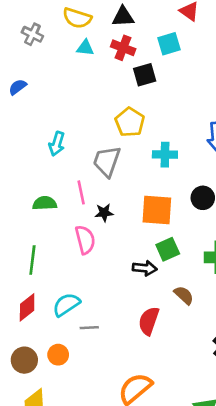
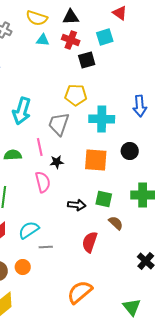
yellow pentagon: (130, 122) -> (76, 95), turned -30
cyan arrow: (57, 144) -> (22, 111), size x1.5
cyan cross: (165, 155) -> (102, 119), size x1.4
green square: (168, 249) -> (104, 199), moved, turned 36
black arrow: (145, 268) -> (77, 205), moved

